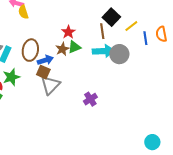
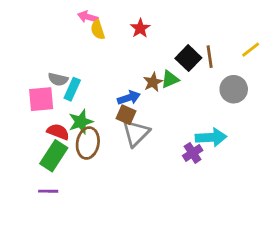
black square: (111, 17) -> (188, 58), moved
red star: (68, 32) -> (140, 28), moved
brown ellipse: (30, 50) -> (88, 143), moved
cyan arrow: (103, 51) -> (211, 137), moved

